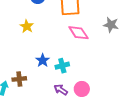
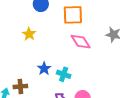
cyan cross: (62, 66) -> (64, 74), turned 32

